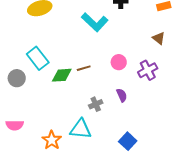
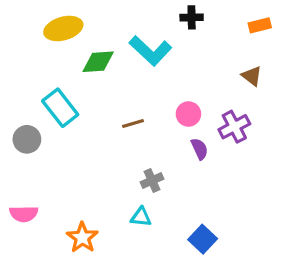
green diamond: (62, 75) -> (98, 62), moved
purple semicircle: (122, 95) -> (200, 149), moved
cyan triangle: (81, 129) -> (141, 217), moved, size x0.6

